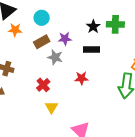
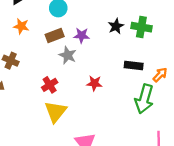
orange star: (15, 30) -> (21, 26), moved
black rectangle: (91, 50) -> (134, 65), moved
yellow triangle: (51, 107) -> (56, 112), size x1.5

